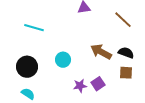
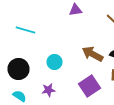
purple square: (98, 84) -> (90, 86), size x1.5
purple star: (80, 86) -> (48, 90), moved

